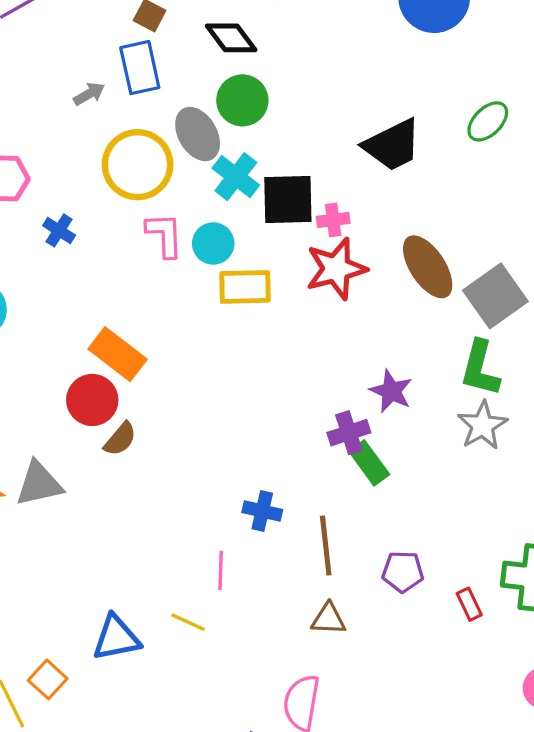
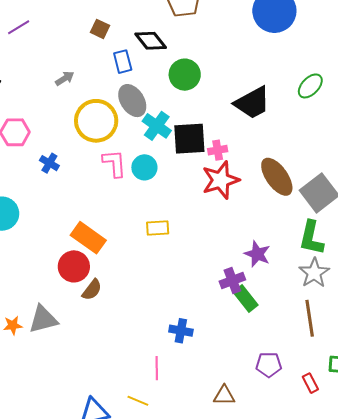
blue rectangle: (140, 68) -> (123, 62), moved, size x0.7
green circle: (242, 100) -> (185, 75), moved
yellow rectangle: (245, 287) -> (158, 228), moved, size x0.7
brown line: (326, 546) -> (310, 318), moved

